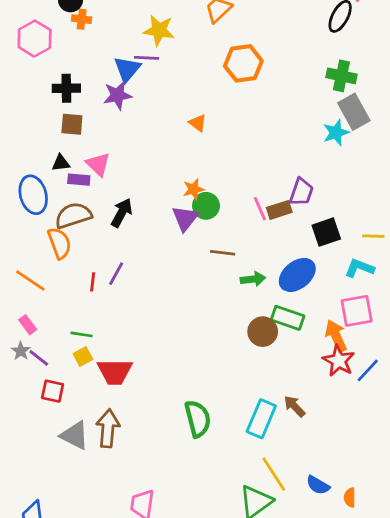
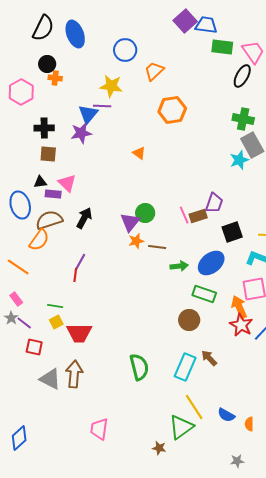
orange star: (194, 189) -> (136, 241), moved
orange semicircle: (59, 243) -> (39, 240), turned 55
red line: (93, 282) -> (75, 275), moved
brown circle: (263, 332) -> (189, 320), moved

